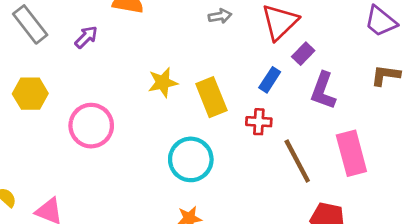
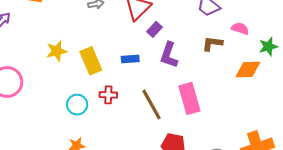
blue rectangle: (270, 80) -> (130, 59), moved, turned 54
red cross: (259, 122) -> (108, 95), moved
cyan circle: (191, 159) -> (77, 105), size x0.7

